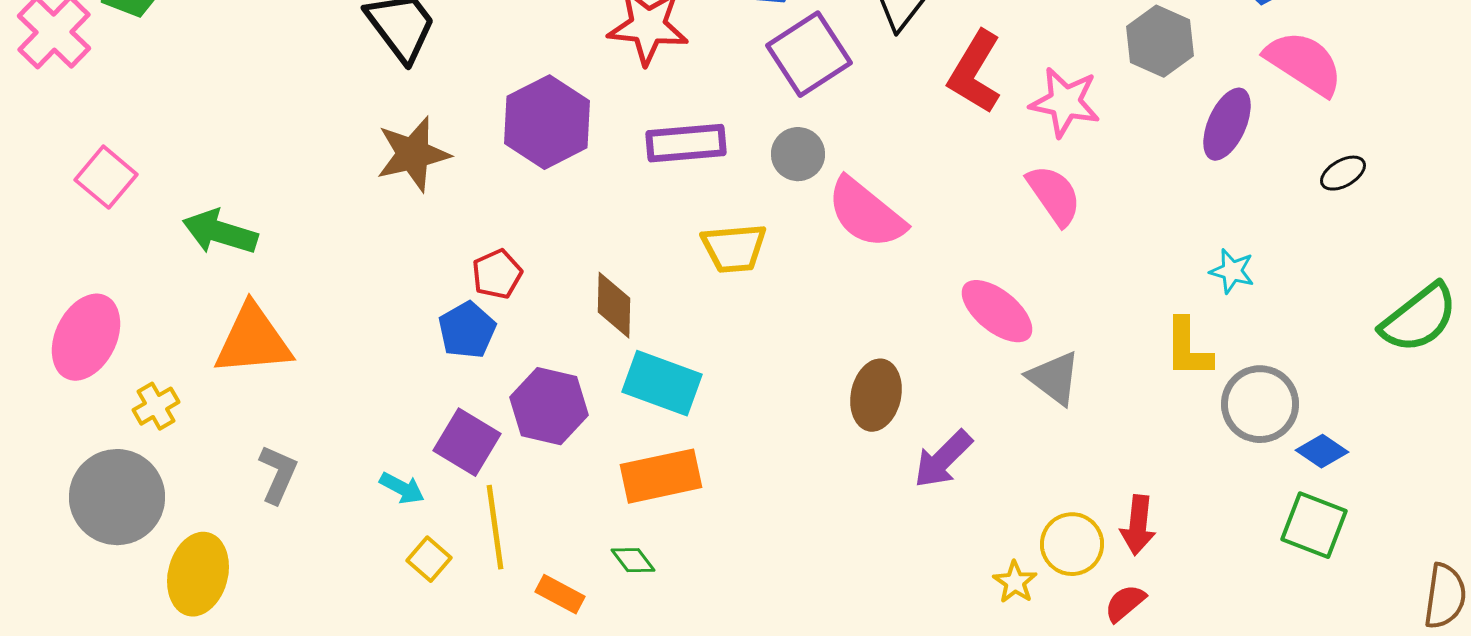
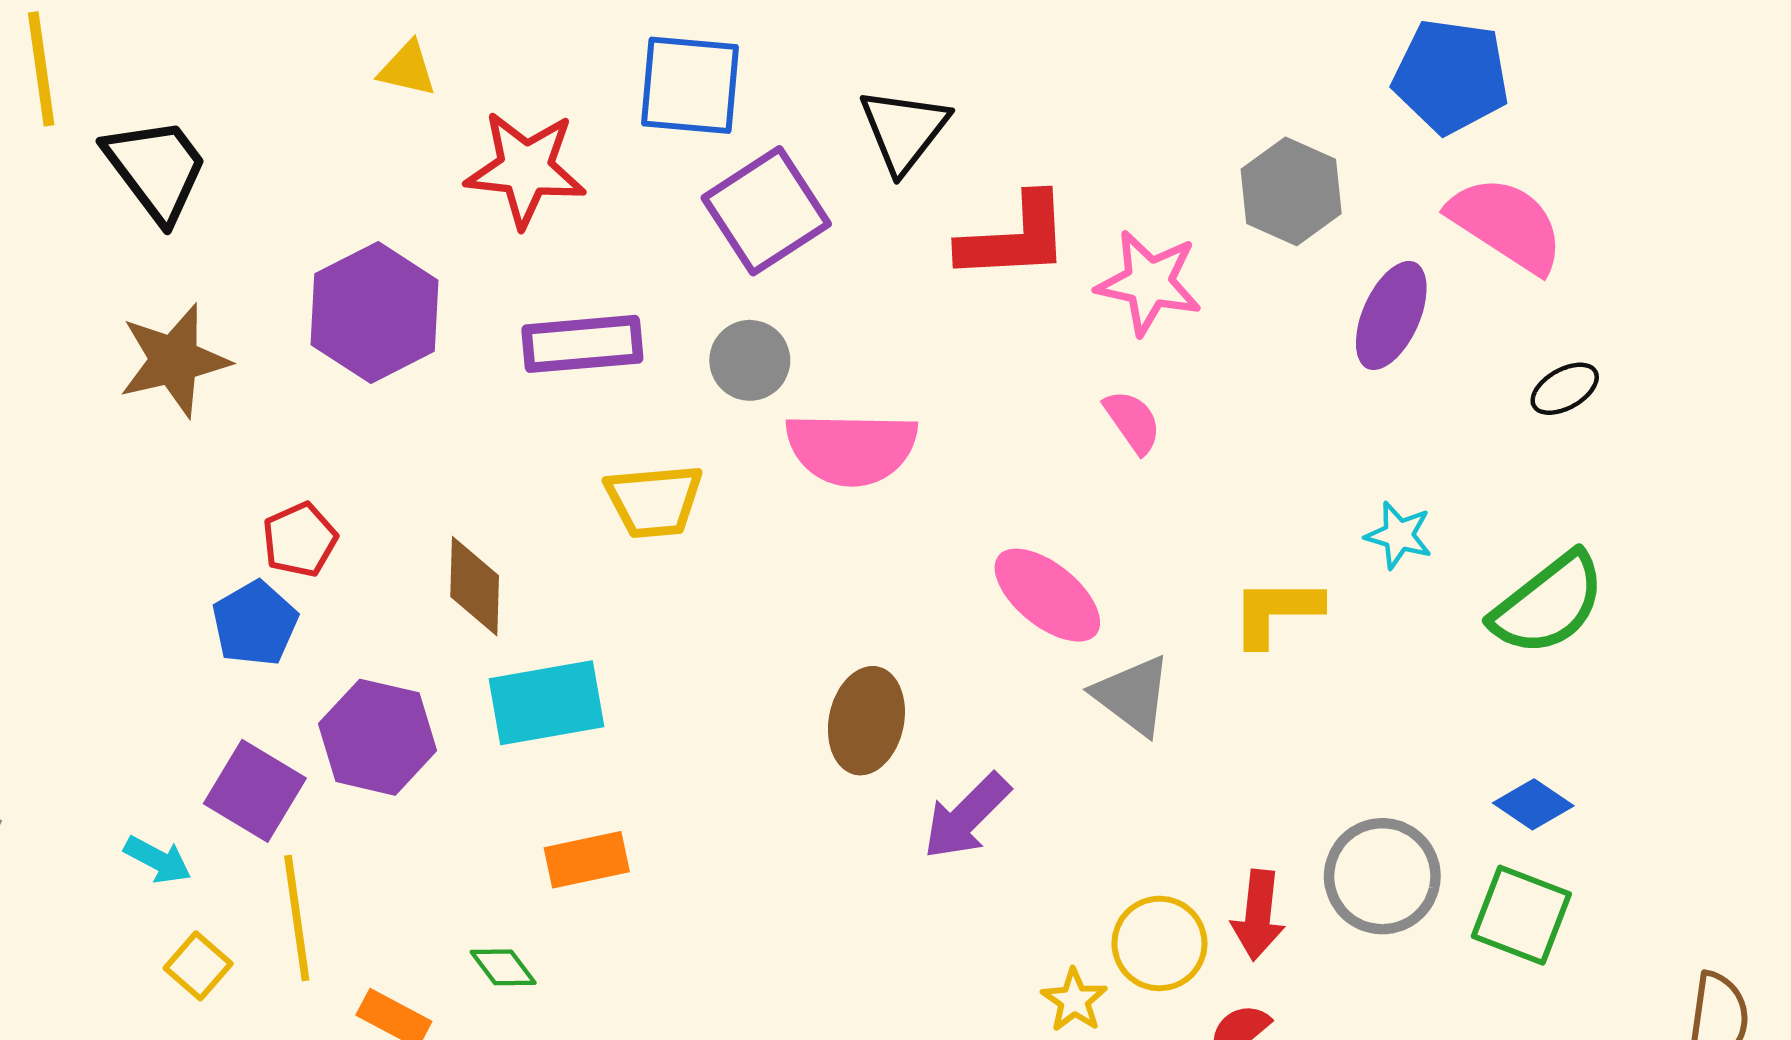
red L-shape: (975, 72) -> (1014, 238), turned -124
pink semicircle: (1054, 195) -> (1133, 422), size x0.7
pink semicircle: (866, 213) -> (851, 449), turned -38
green semicircle: (1419, 318) -> (1548, 604), moved
yellow L-shape: (1188, 348) -> (1276, 612), moved, turned 90
cyan rectangle: (662, 383) -> (546, 703), turned -30
gray circle: (1260, 404) -> (1382, 876), moved
orange rectangle: (661, 476) -> (587, 860), moved, size x0.7

